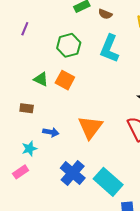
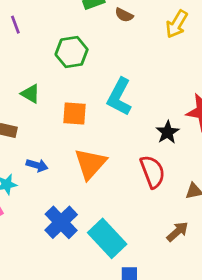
purple line: (25, 29) -> (15, 25), turned -48
cyan L-shape: (110, 49) -> (119, 97), moved
orange square: (65, 80) -> (74, 113), moved, turned -30

